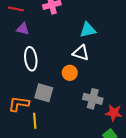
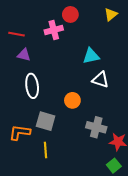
white triangle: (81, 53) -> (100, 80), moved
yellow line: (35, 121) -> (46, 150), moved

